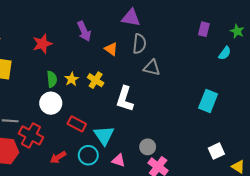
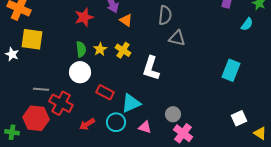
red star: (42, 44) -> (84, 17), moved
orange triangle: (111, 49) -> (126, 20), moved
cyan triangle: (104, 135) -> (131, 103), turned 40

